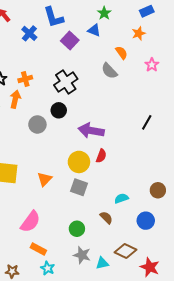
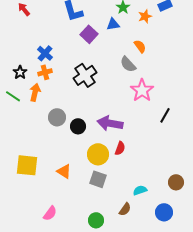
blue triangle: (94, 30) -> (113, 24), turned -32
blue cross: (29, 33) -> (45, 53), moved
orange star: (139, 33) -> (145, 16), moved
pink star: (152, 65) -> (142, 90), moved, size x1.6
black circle: (59, 110) -> (78, 126), moved
orange triangle: (45, 179) -> (64, 171), turned -42
brown semicircle: (106, 218) -> (125, 209), turned 80
pink semicircle: (30, 222) -> (50, 213), size x0.7

